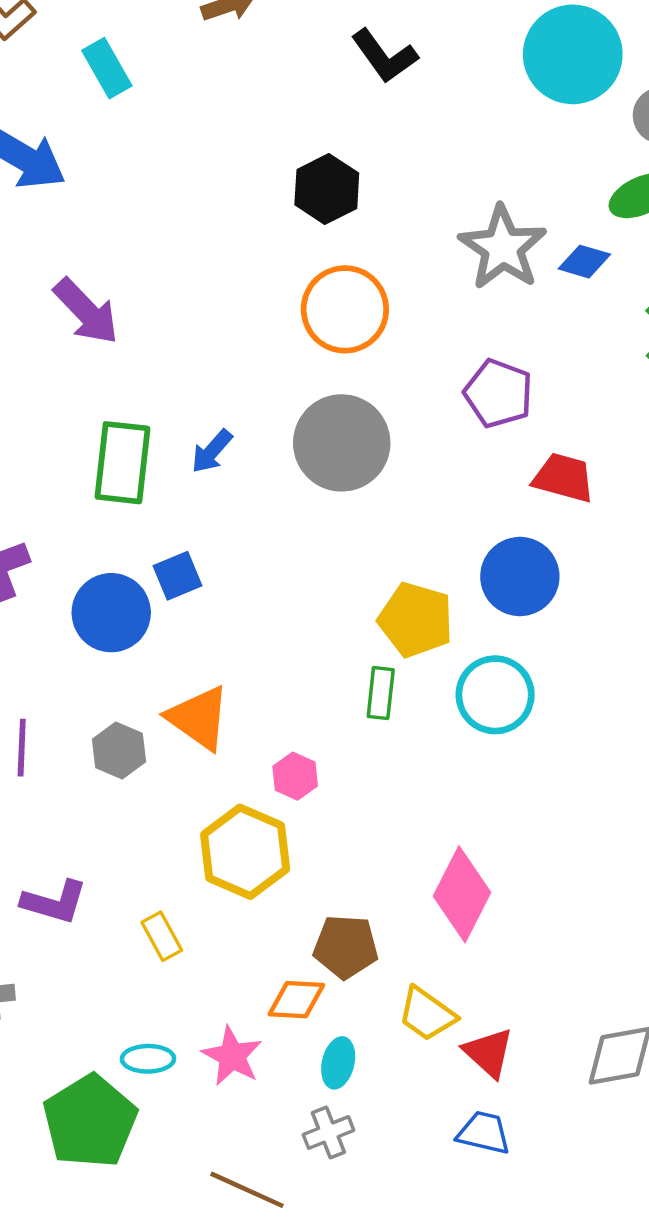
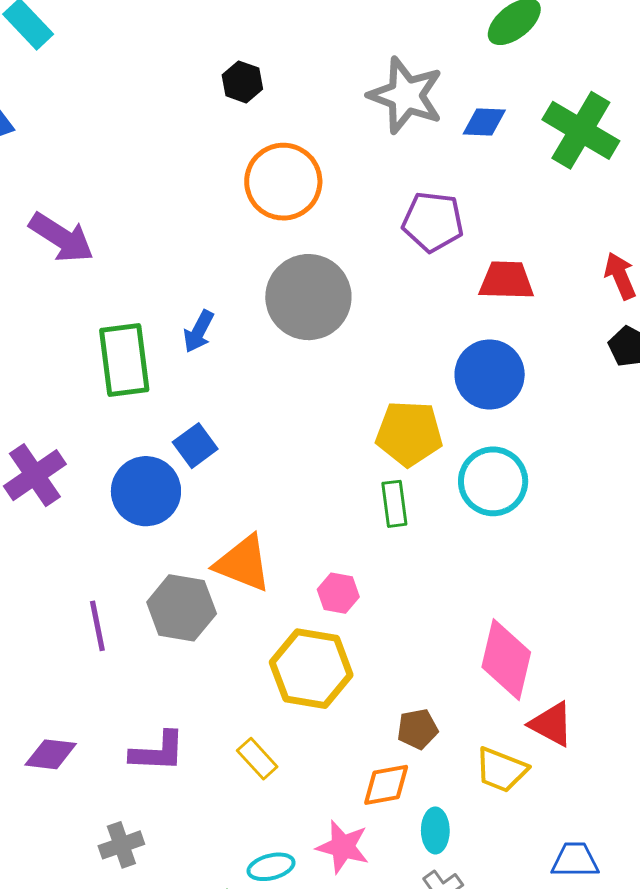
black hexagon: (327, 189) -> (242, 82), size x0.7
blue diamond: (584, 262) -> (484, 122), moved
gray hexagon: (119, 750) -> (182, 608), size x1.4
brown pentagon: (346, 947) -> (417, 729), size x0.7
red triangle: (489, 1053) -> (551, 724), moved

